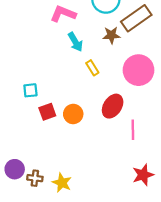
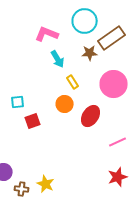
orange circle: (73, 114) -> (65, 104), moved
pink line: (133, 130) -> (118, 142), moved, turned 66
brown cross: (35, 178) -> (22, 189), moved

